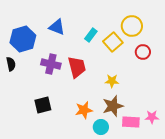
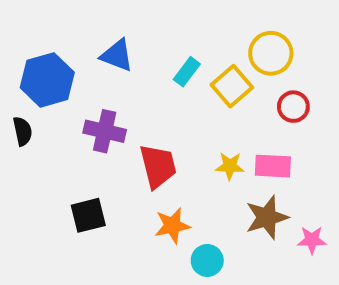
red trapezoid: (77, 67) -> (158, 166), moved
brown star: (113, 106) -> (267, 217), moved
pink rectangle: (131, 122) -> (273, 166), moved

